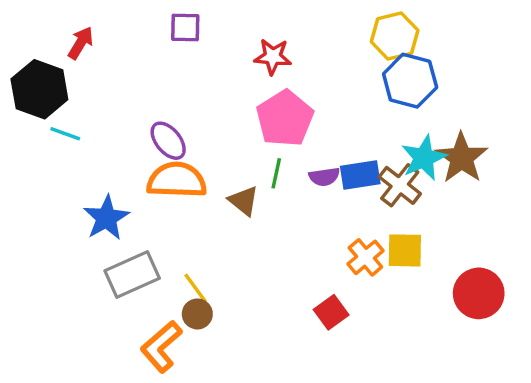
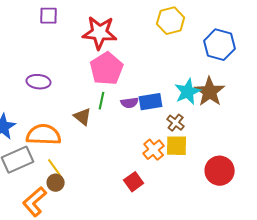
red star: (273, 57) -> (100, 33), size x1.6
blue hexagon: (410, 81) -> (220, 45), moved
purple ellipse: (168, 141) -> (39, 82), turned -45
orange semicircle: (177, 180) -> (44, 135), moved
brown cross: (400, 185) -> (176, 123), moved, size x0.7

